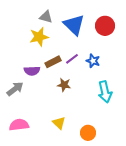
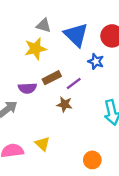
purple line: (72, 59) -> (74, 83), moved
blue star: (93, 61) -> (96, 61), moved
yellow triangle: (59, 123) -> (42, 144), moved

